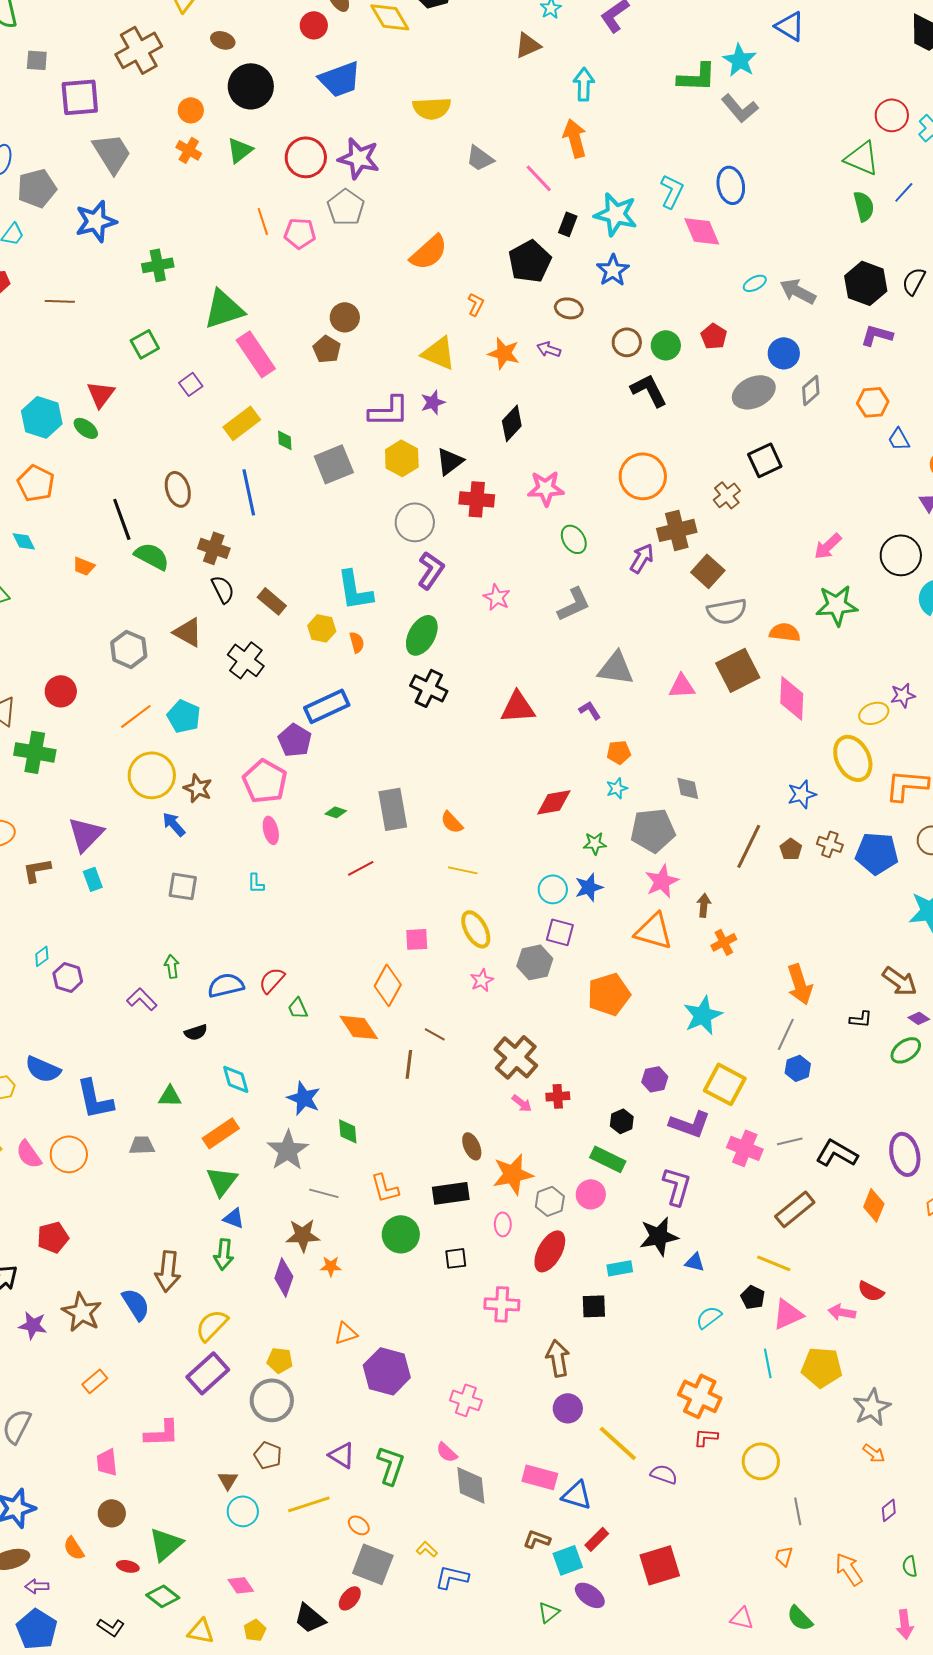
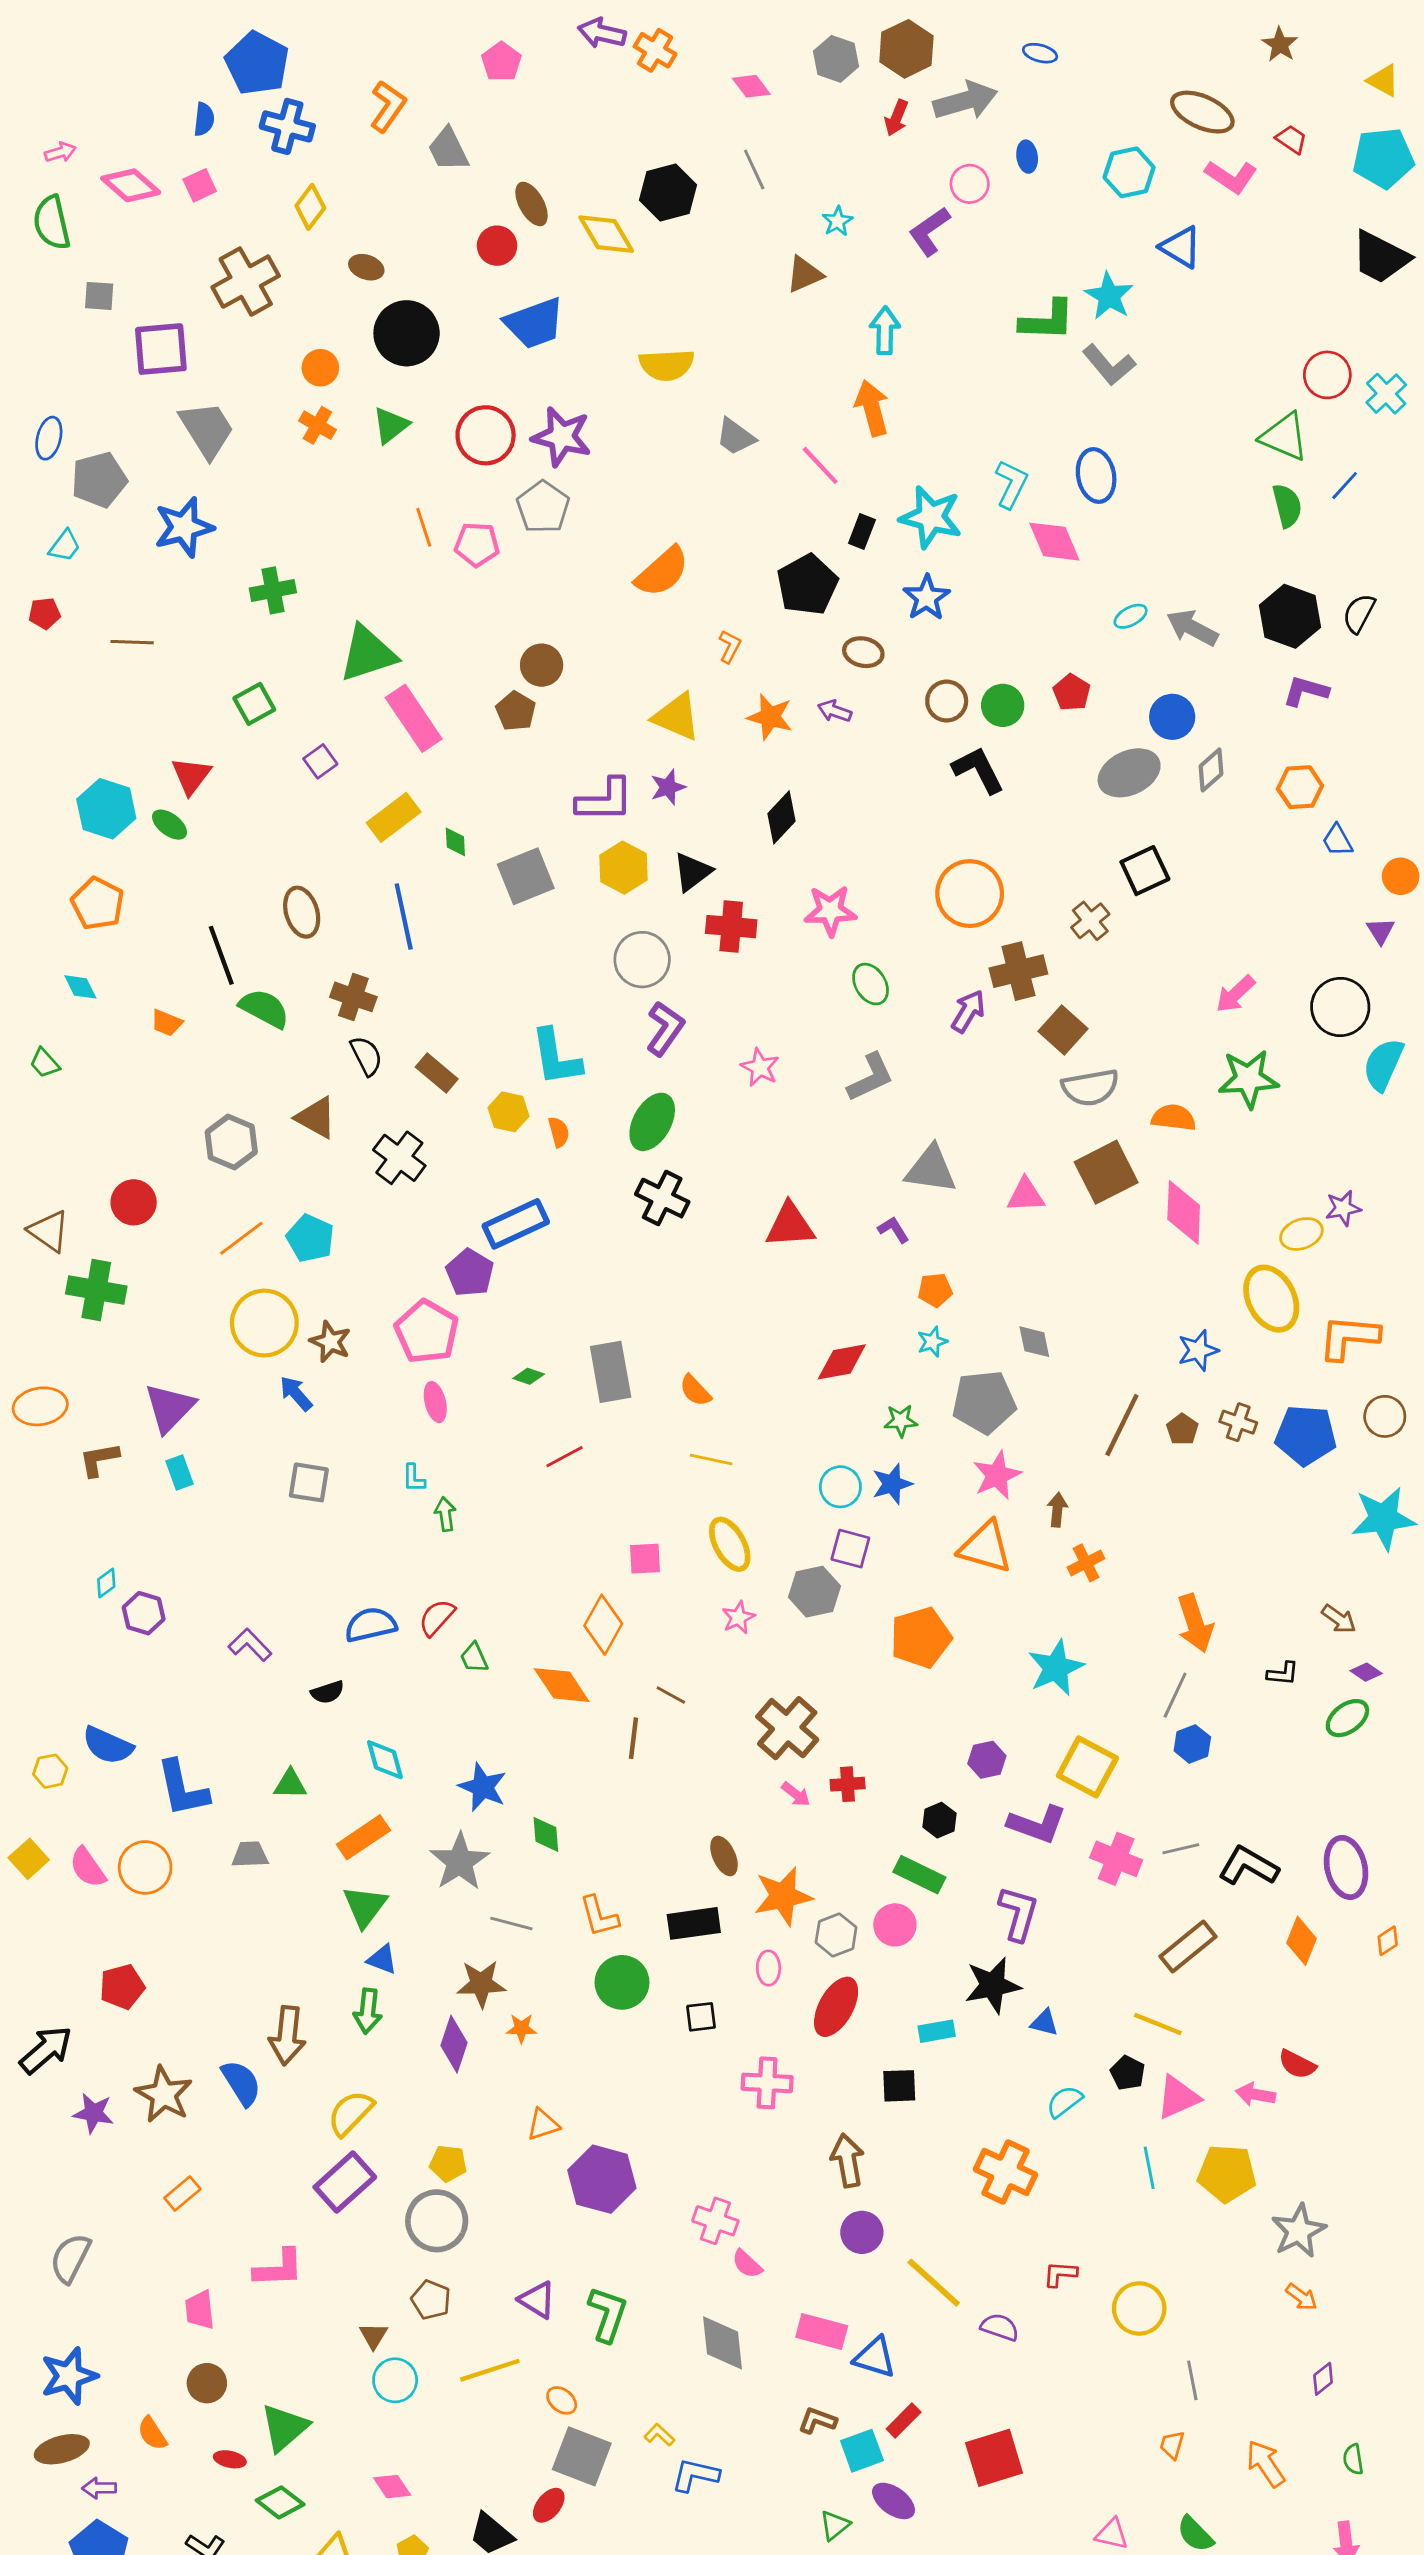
green arrow: (172, 966) -> (445, 1514), moved
brown arrow: (900, 981) -> (1339, 1619), size x0.7
orange cross: (700, 1396) -> (1006, 2172), moved
pink semicircle: (447, 1452) -> (747, 2264), moved

